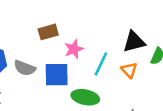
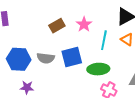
pink star: (74, 49) -> (84, 24), moved

